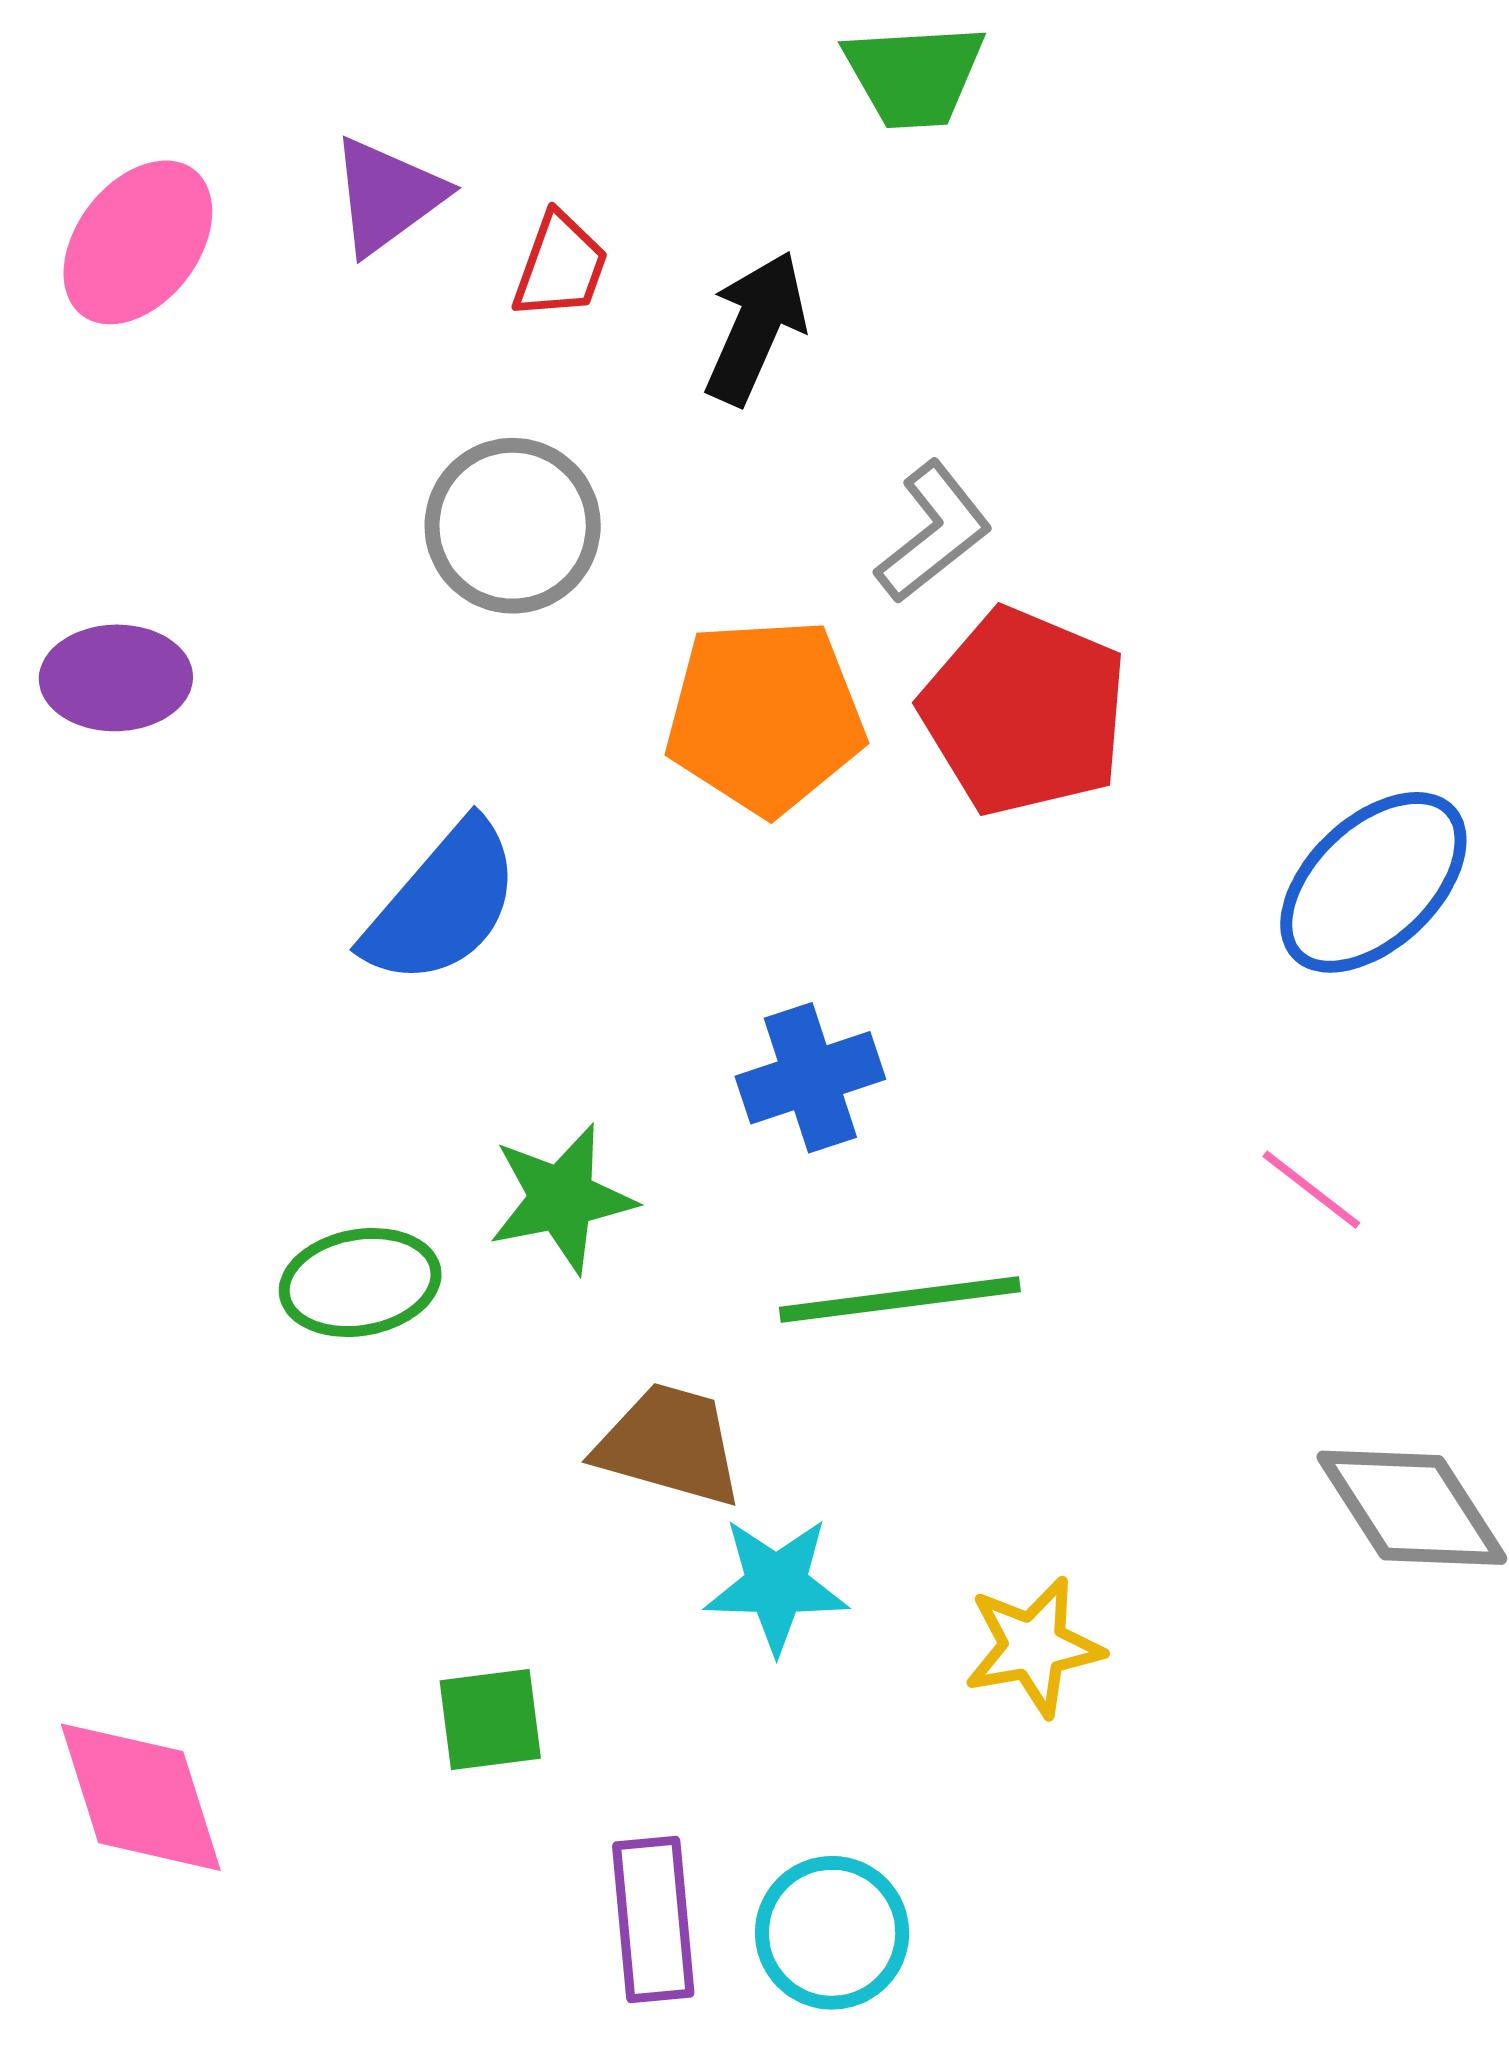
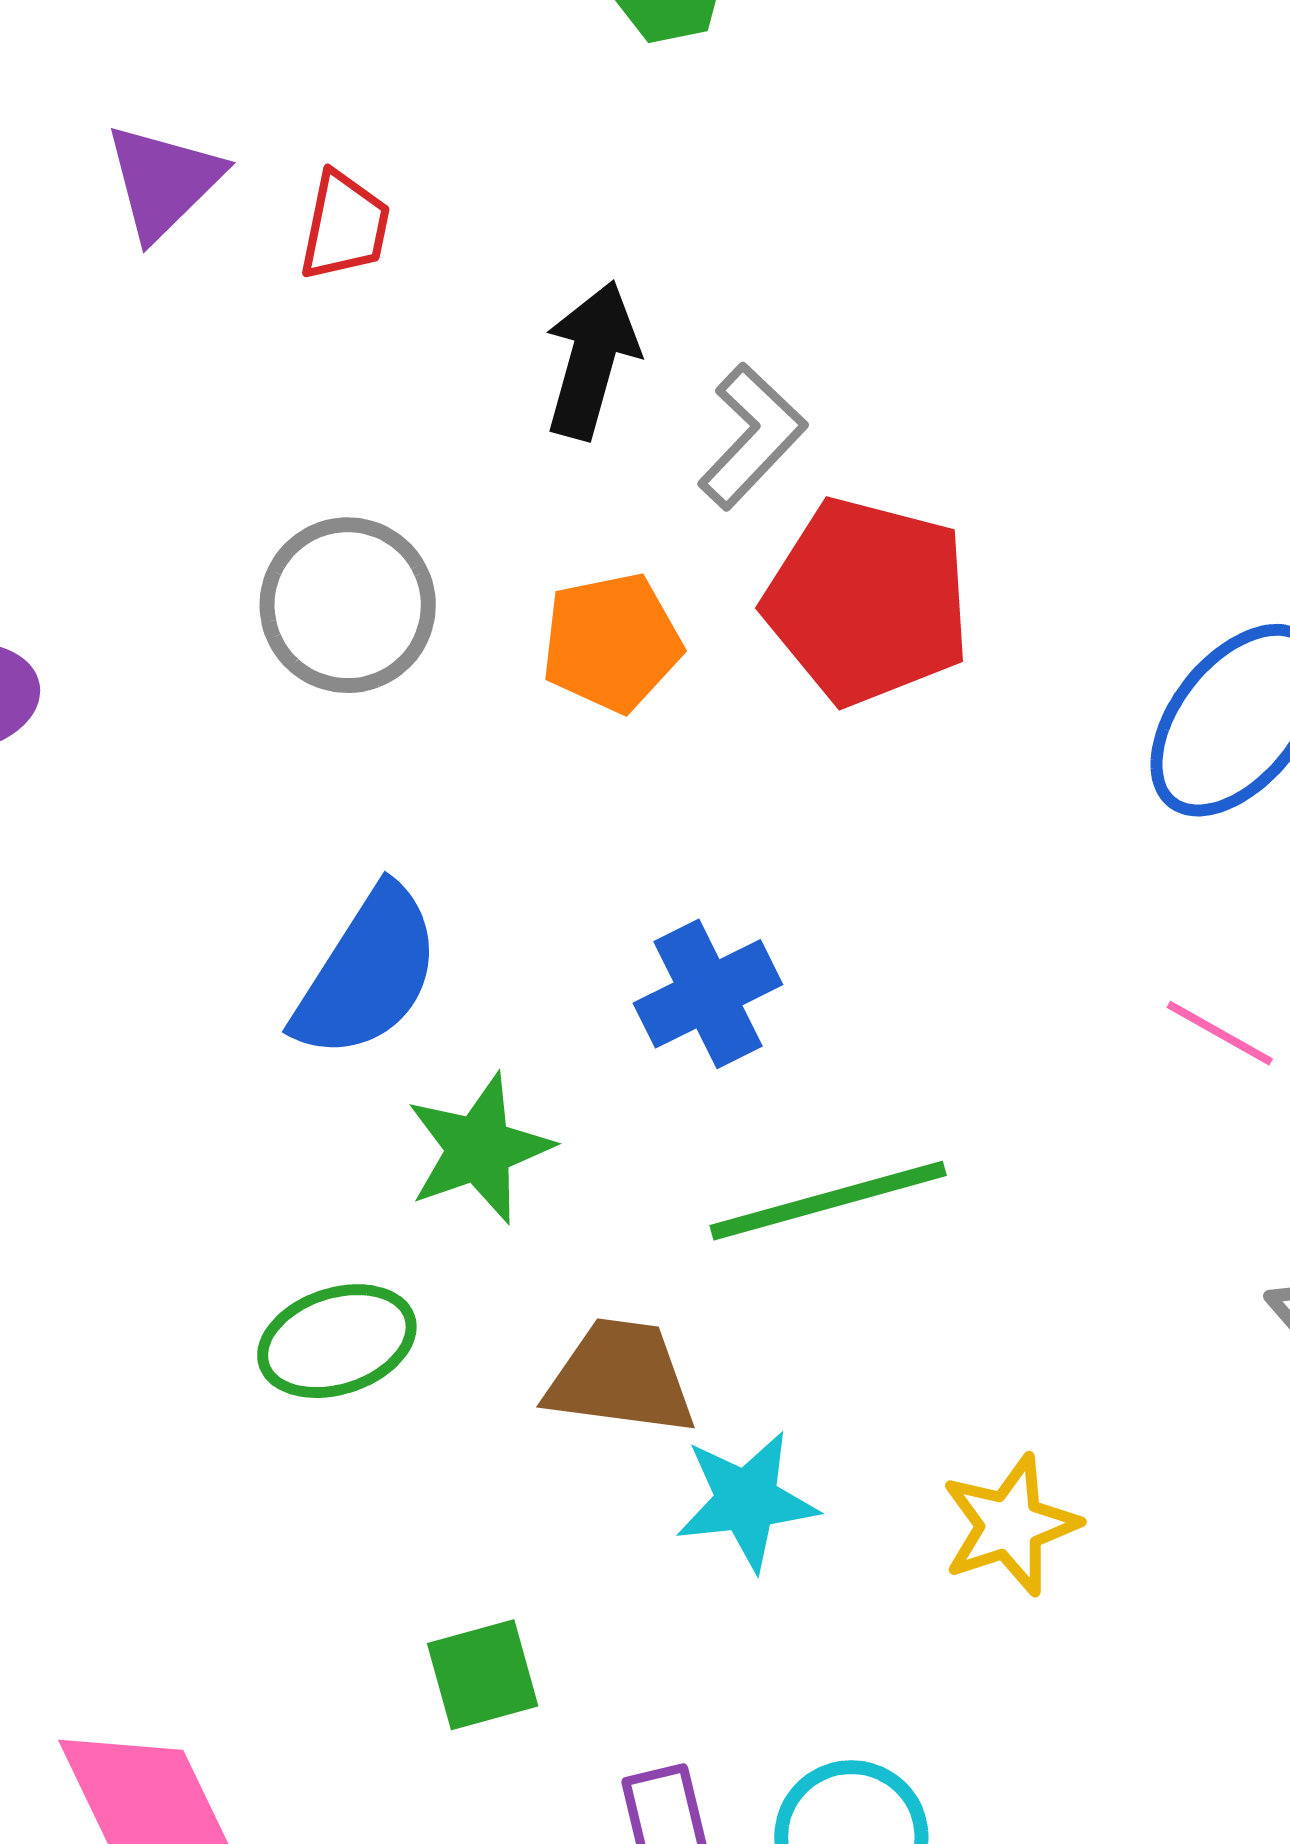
black arrow: (756, 328) -> (591, 360), moved
gray circle: (513, 526) -> (348, 605), moved
orange pentagon: (765, 716) -> (612, 643), size x0.7
blue semicircle: (442, 904) -> (367, 973), moved
green ellipse: (360, 1282) -> (337, 1341), moved

